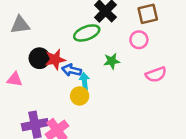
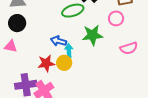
black circle: (39, 58) -> (17, 23), moved
red star: (55, 59) -> (46, 63), moved
green star: (112, 61) -> (92, 35), size x1.5

